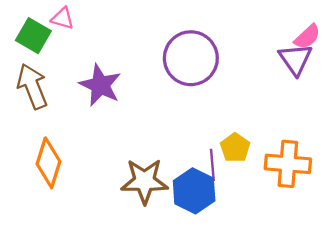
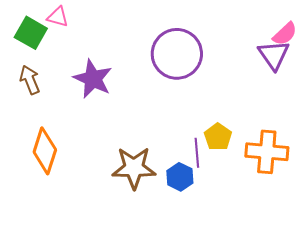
brown arrow: (32, 86) -> (30, 80), size x0.7
blue hexagon: (194, 191) -> (180, 177), size x0.7

